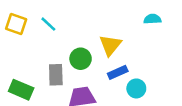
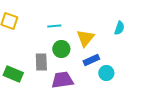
cyan semicircle: (152, 19) -> (119, 28), moved, turned 112
cyan line: (48, 24) -> (54, 26), moved, turned -48

